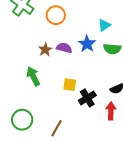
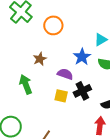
purple semicircle: (64, 48) -> (65, 74), moved
black cross: (87, 98) -> (82, 91), moved

